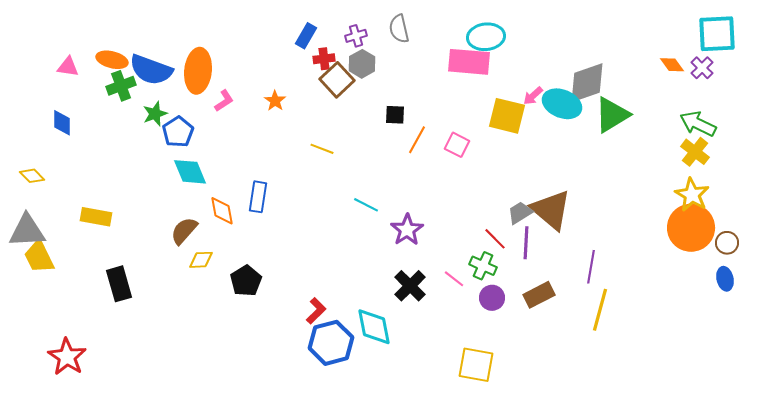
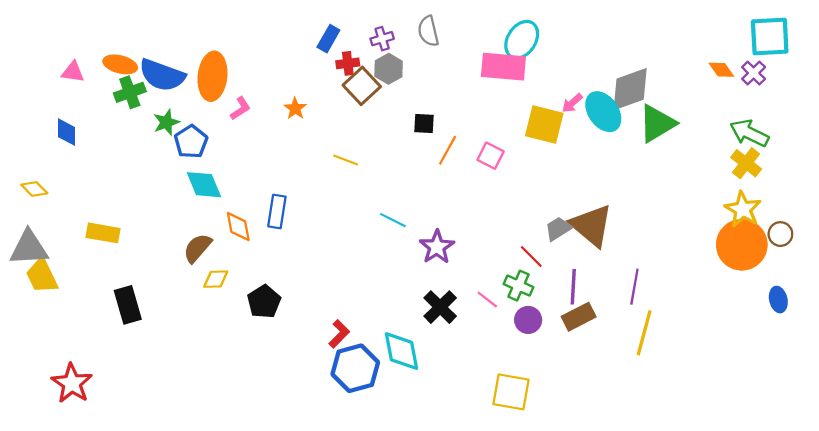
cyan ellipse: (486, 37) -> (522, 40), turned -51
cyan ellipse: (562, 104) -> (603, 112), turned 33
purple line: (526, 243) -> (573, 287), moved
brown circle: (727, 243) -> (780, 234), moved

